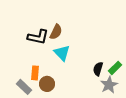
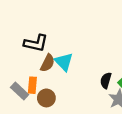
brown semicircle: (56, 32) -> (48, 63), moved
gray rectangle: (24, 87) -> (20, 91), moved

